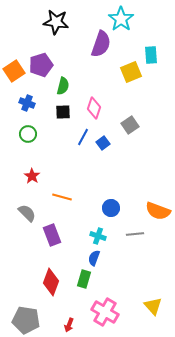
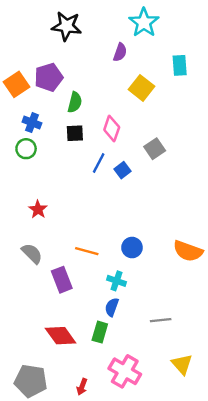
purple semicircle: (101, 44) -> (120, 52), size x0.6
yellow square: (131, 72) -> (142, 88), moved, turned -30
green circle: (28, 134) -> (26, 149), moved
orange line: (62, 197) -> (87, 251), moved
gray line: (135, 234) -> (161, 320), moved
red diamond: (51, 282) -> (61, 336), turned -56

